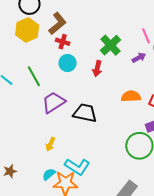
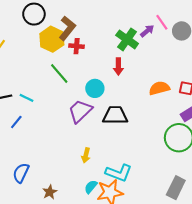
yellow hexagon: (27, 30) -> (52, 39), moved
purple arrow: (139, 58) -> (147, 31), moved
cyan circle: (68, 63) -> (95, 88), moved
green line: (34, 76) -> (59, 74), moved

